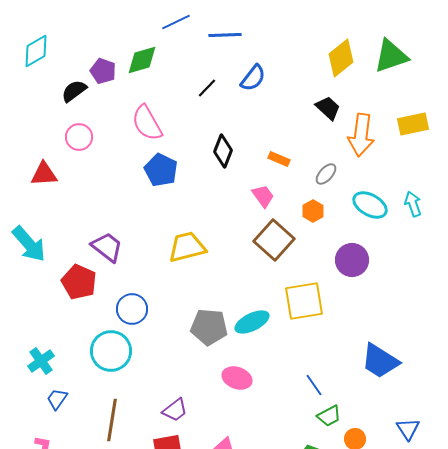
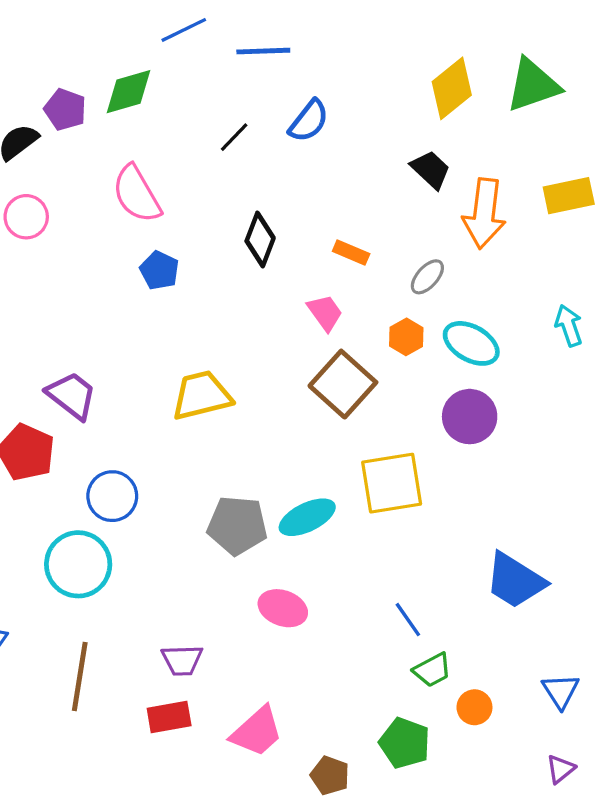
blue pentagon: (161, 170) -> (159, 270), size x0.7
cyan ellipse: (370, 205) -> (471, 343), moved
purple trapezoid: (175, 410) -> (182, 660), turned 36

